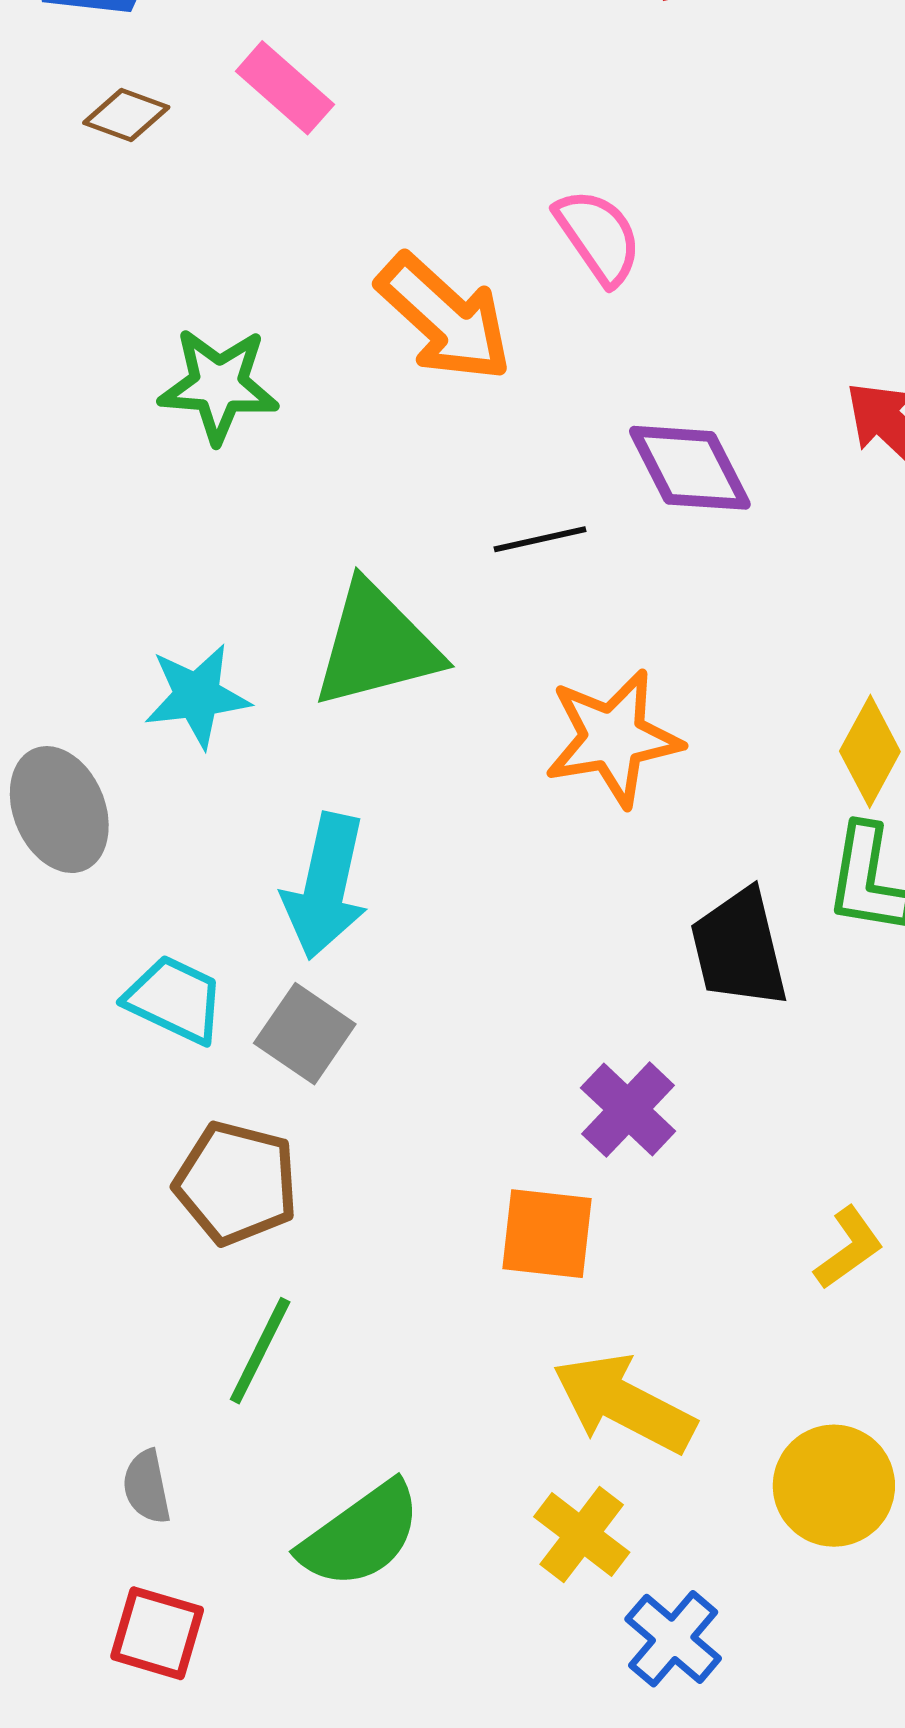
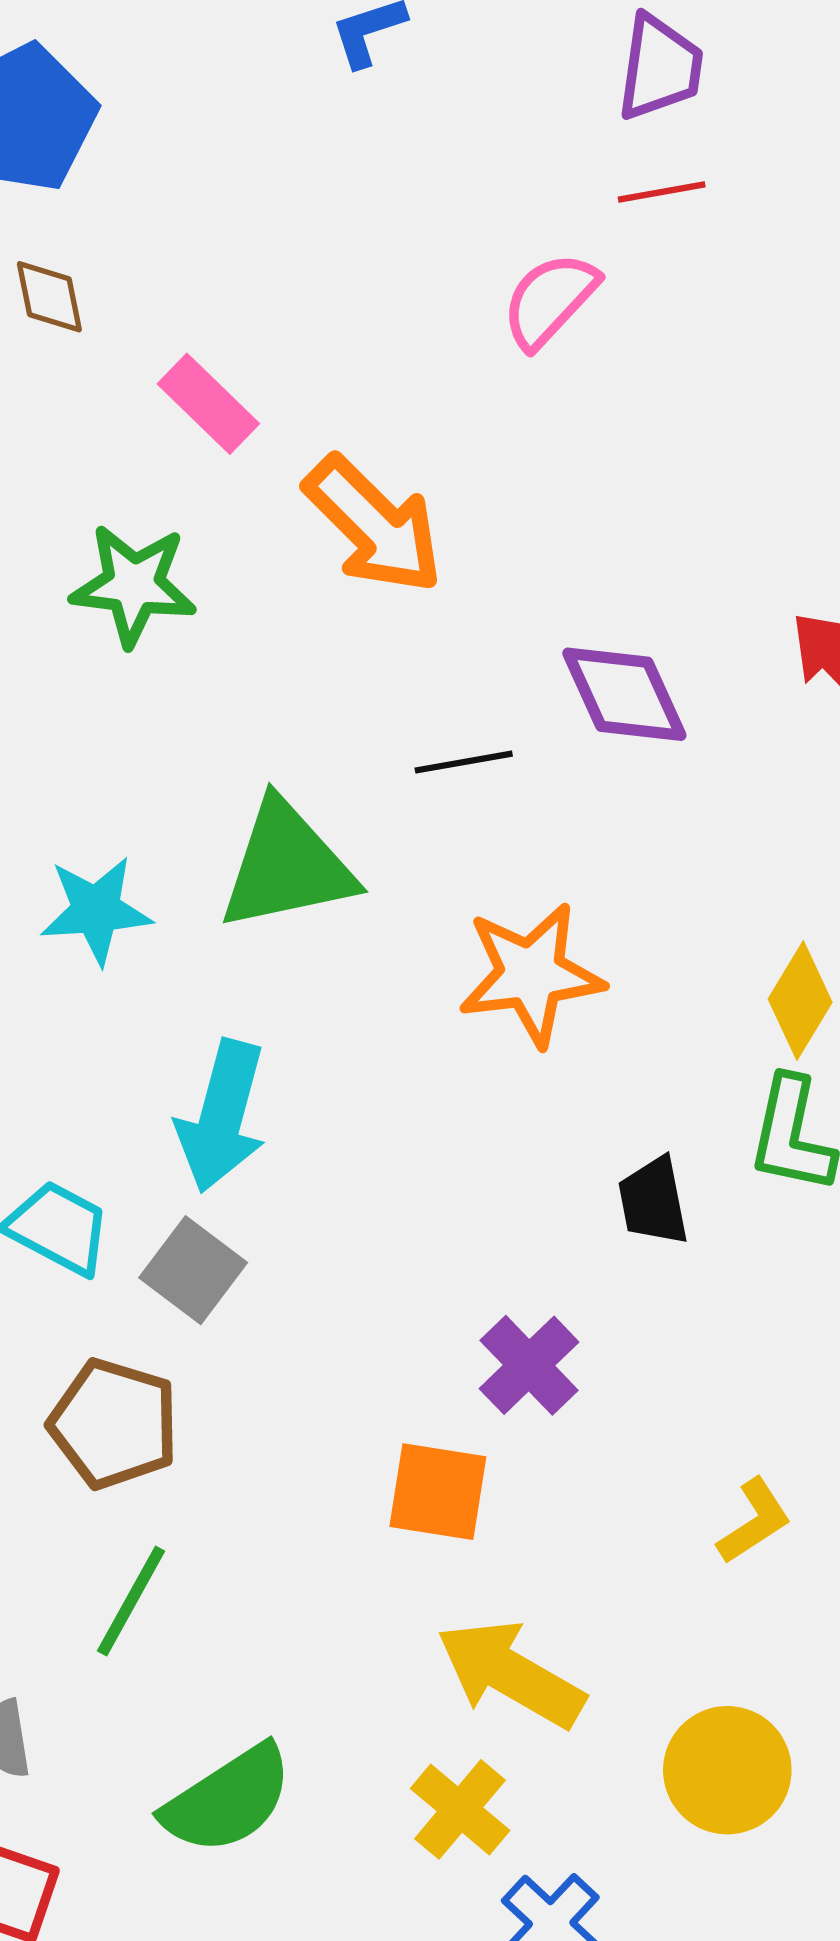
pink rectangle: (285, 88) -> (208, 404), moved
brown diamond: (126, 115) -> (49, 297), turned 56
pink semicircle: (598, 237) -> (550, 300), moved, turned -105
black trapezoid: (739, 948) -> (653, 1201), size x0.7

